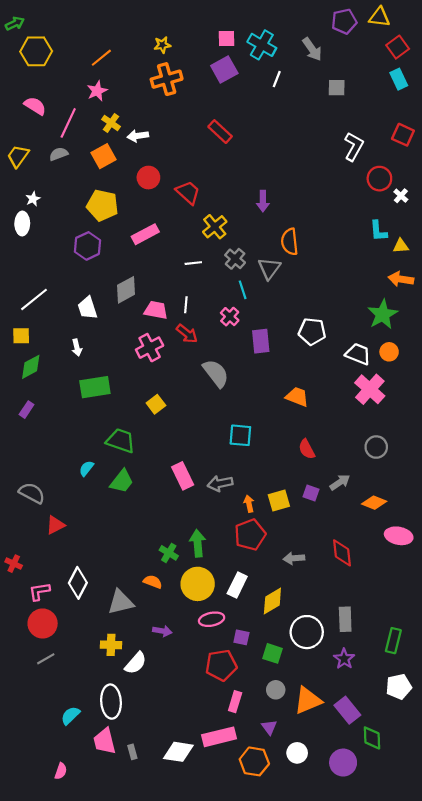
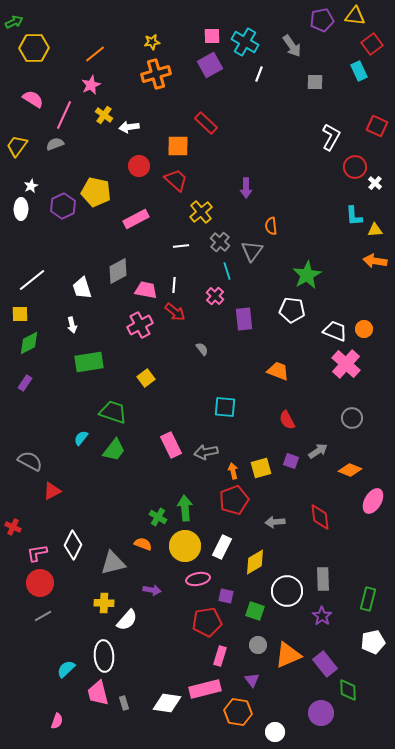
cyan rectangle: (399, 79) -> (359, 71), moved
orange square: (104, 156) -> (178, 146), moved, turned 30
orange semicircle: (290, 242) -> (271, 226), size x0.7
purple hexagon: (87, 246) -> (63, 206), moved
green star: (383, 314) -> (307, 275), moved
gray semicircle: (216, 373) -> (202, 349), size x0.5
pink ellipse: (399, 536) -> (373, 501), turned -70
white circle: (297, 753) -> (275, 732), moved

